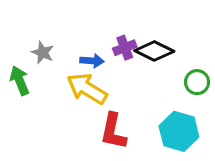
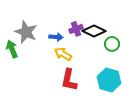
gray star: (43, 53) -> (26, 32), size x1.6
green circle: (197, 82) -> (112, 44), moved
yellow arrow: (87, 89) -> (63, 54), moved, size x0.7

